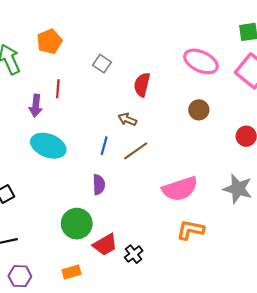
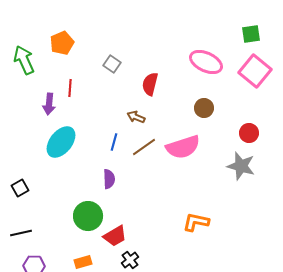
cyan ellipse: (48, 146) -> (61, 142), turned -72
pink semicircle: (180, 189) -> (183, 147), moved
gray star: (238, 189) -> (241, 166), moved
black cross: (134, 254) -> (130, 260), moved

